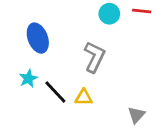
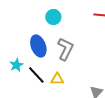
cyan circle: (109, 14) -> (53, 17), moved
blue ellipse: (38, 38) -> (38, 46), moved

